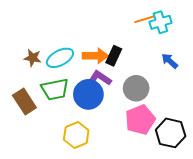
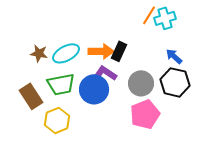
orange line: (144, 19) -> (149, 15), turned -42
black hexagon: (171, 133) -> (175, 82), moved
yellow hexagon: (76, 135) -> (57, 120), moved

